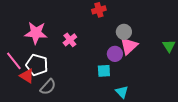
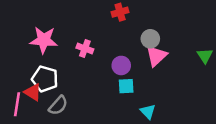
pink cross: (70, 40) -> (85, 48), turned -32
purple circle: (115, 54) -> (121, 65), moved
pink line: (14, 61) -> (17, 104), moved, turned 48

